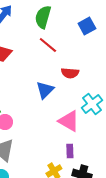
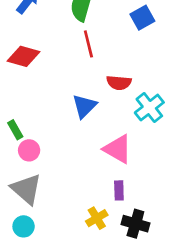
red line: (48, 45) -> (88, 44), turned 36
cyan cross: (92, 104) -> (149, 108), moved

